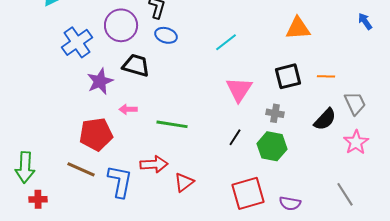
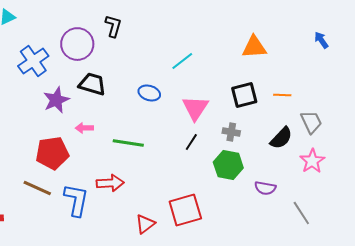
blue ellipse: (166, 35) -> (149, 93), moved
black line: (235, 137) -> (191, 142), moved
red triangle: (184, 182) -> (145, 224), moved
red square: (248, 193) -> (185, 210), moved
purple semicircle: (290, 203) -> (265, 188), moved

